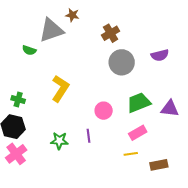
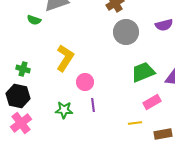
pink circle: (104, 111) -> (85, 82), moved
pink rectangle: (138, 133) -> (152, 102), moved

